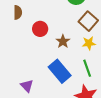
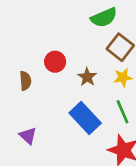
brown semicircle: (18, 12) -> (25, 81), moved
purple triangle: (27, 86) -> (28, 136), moved

